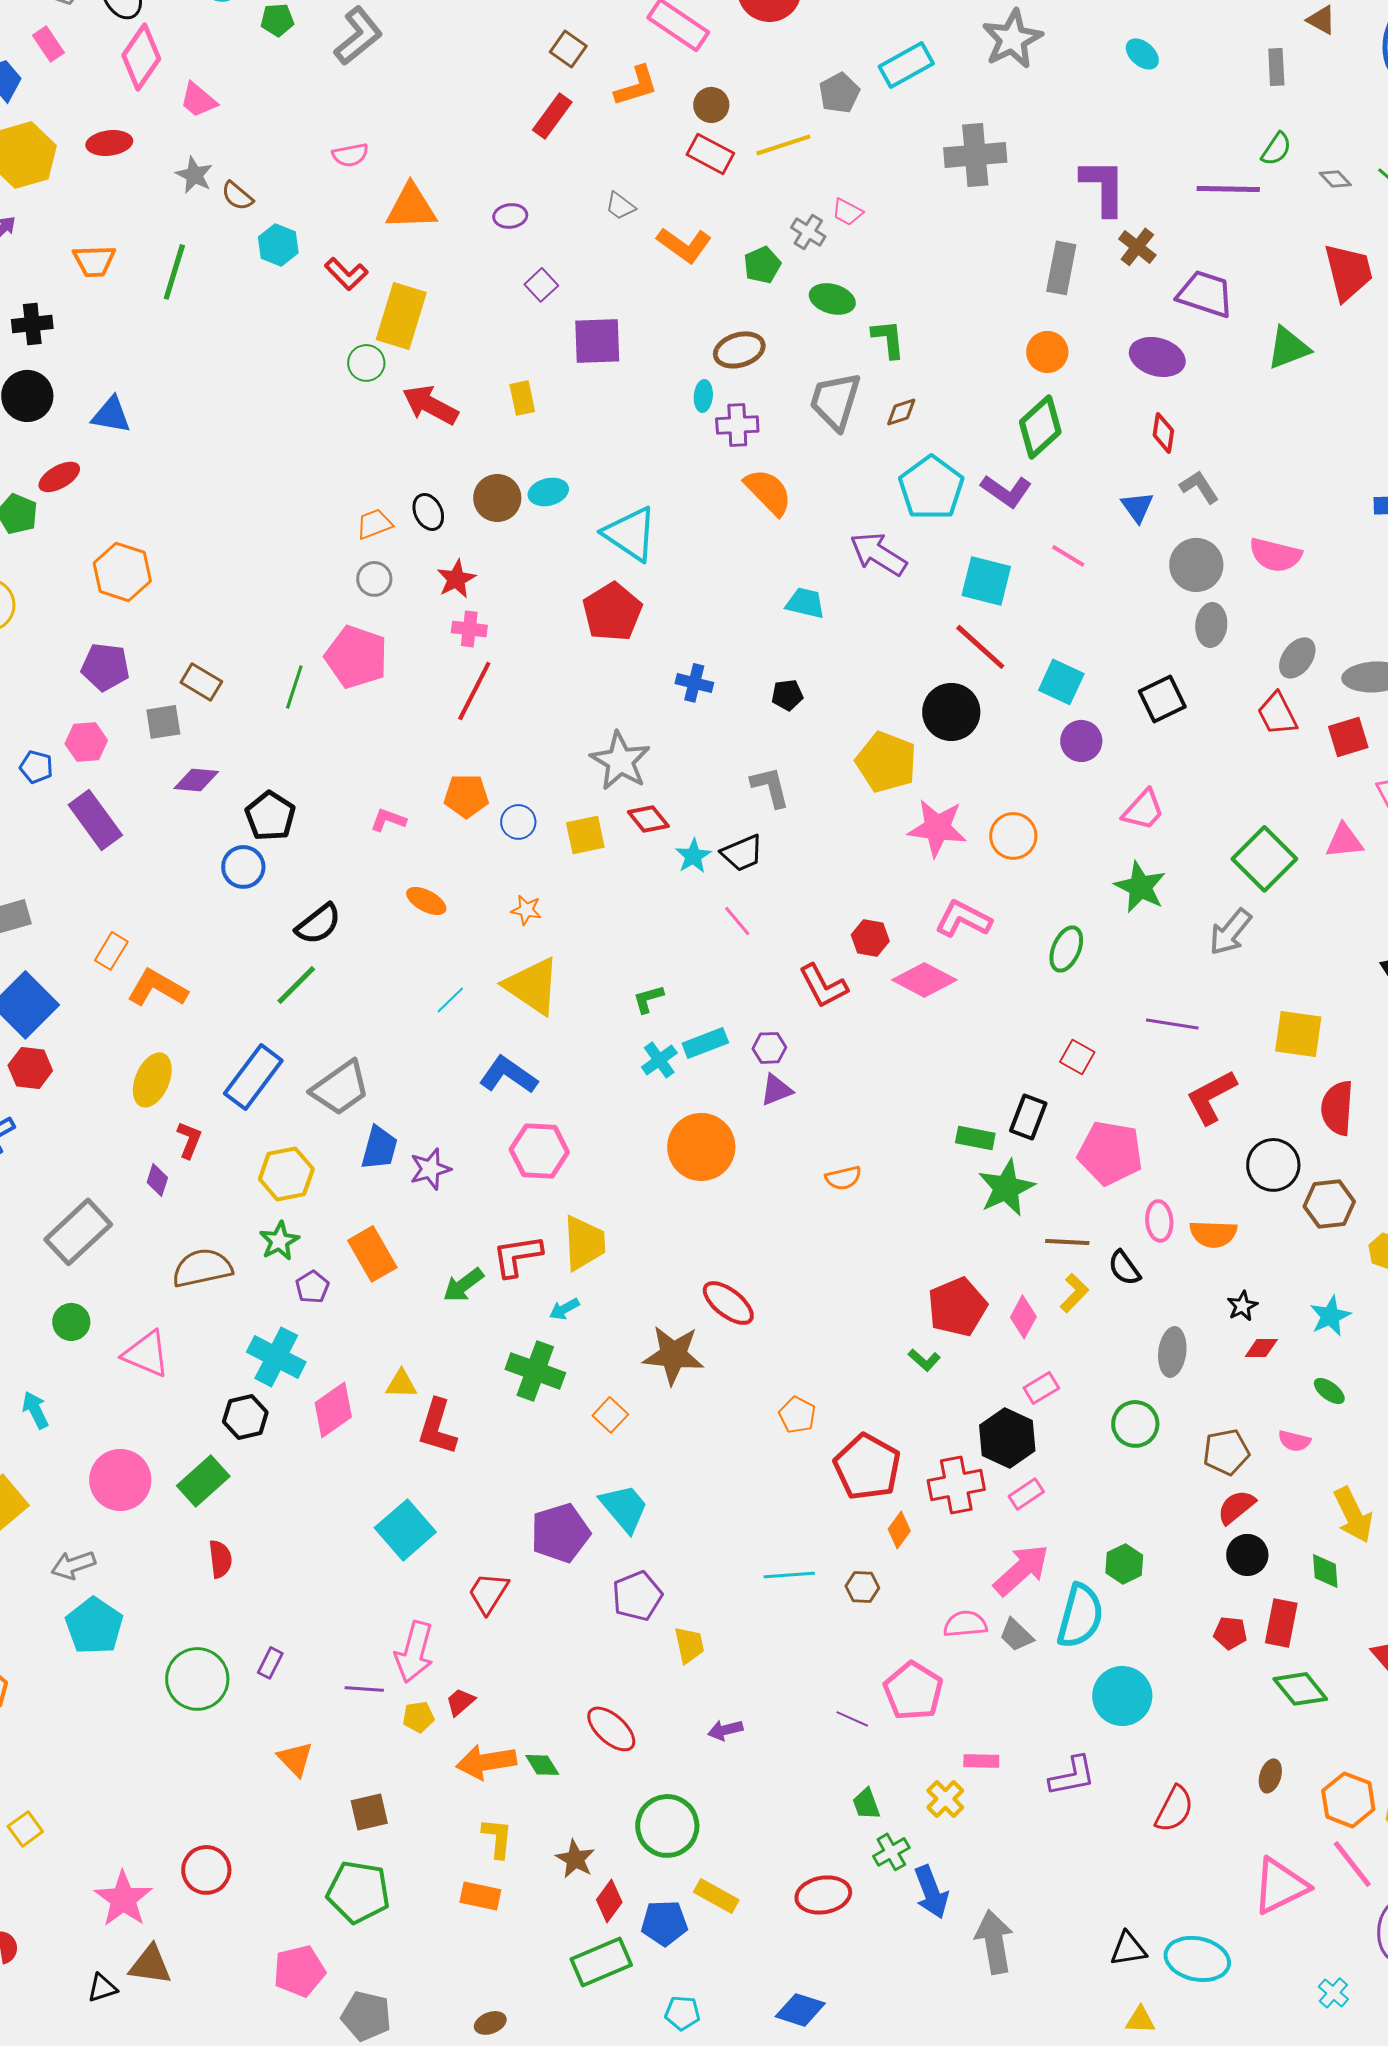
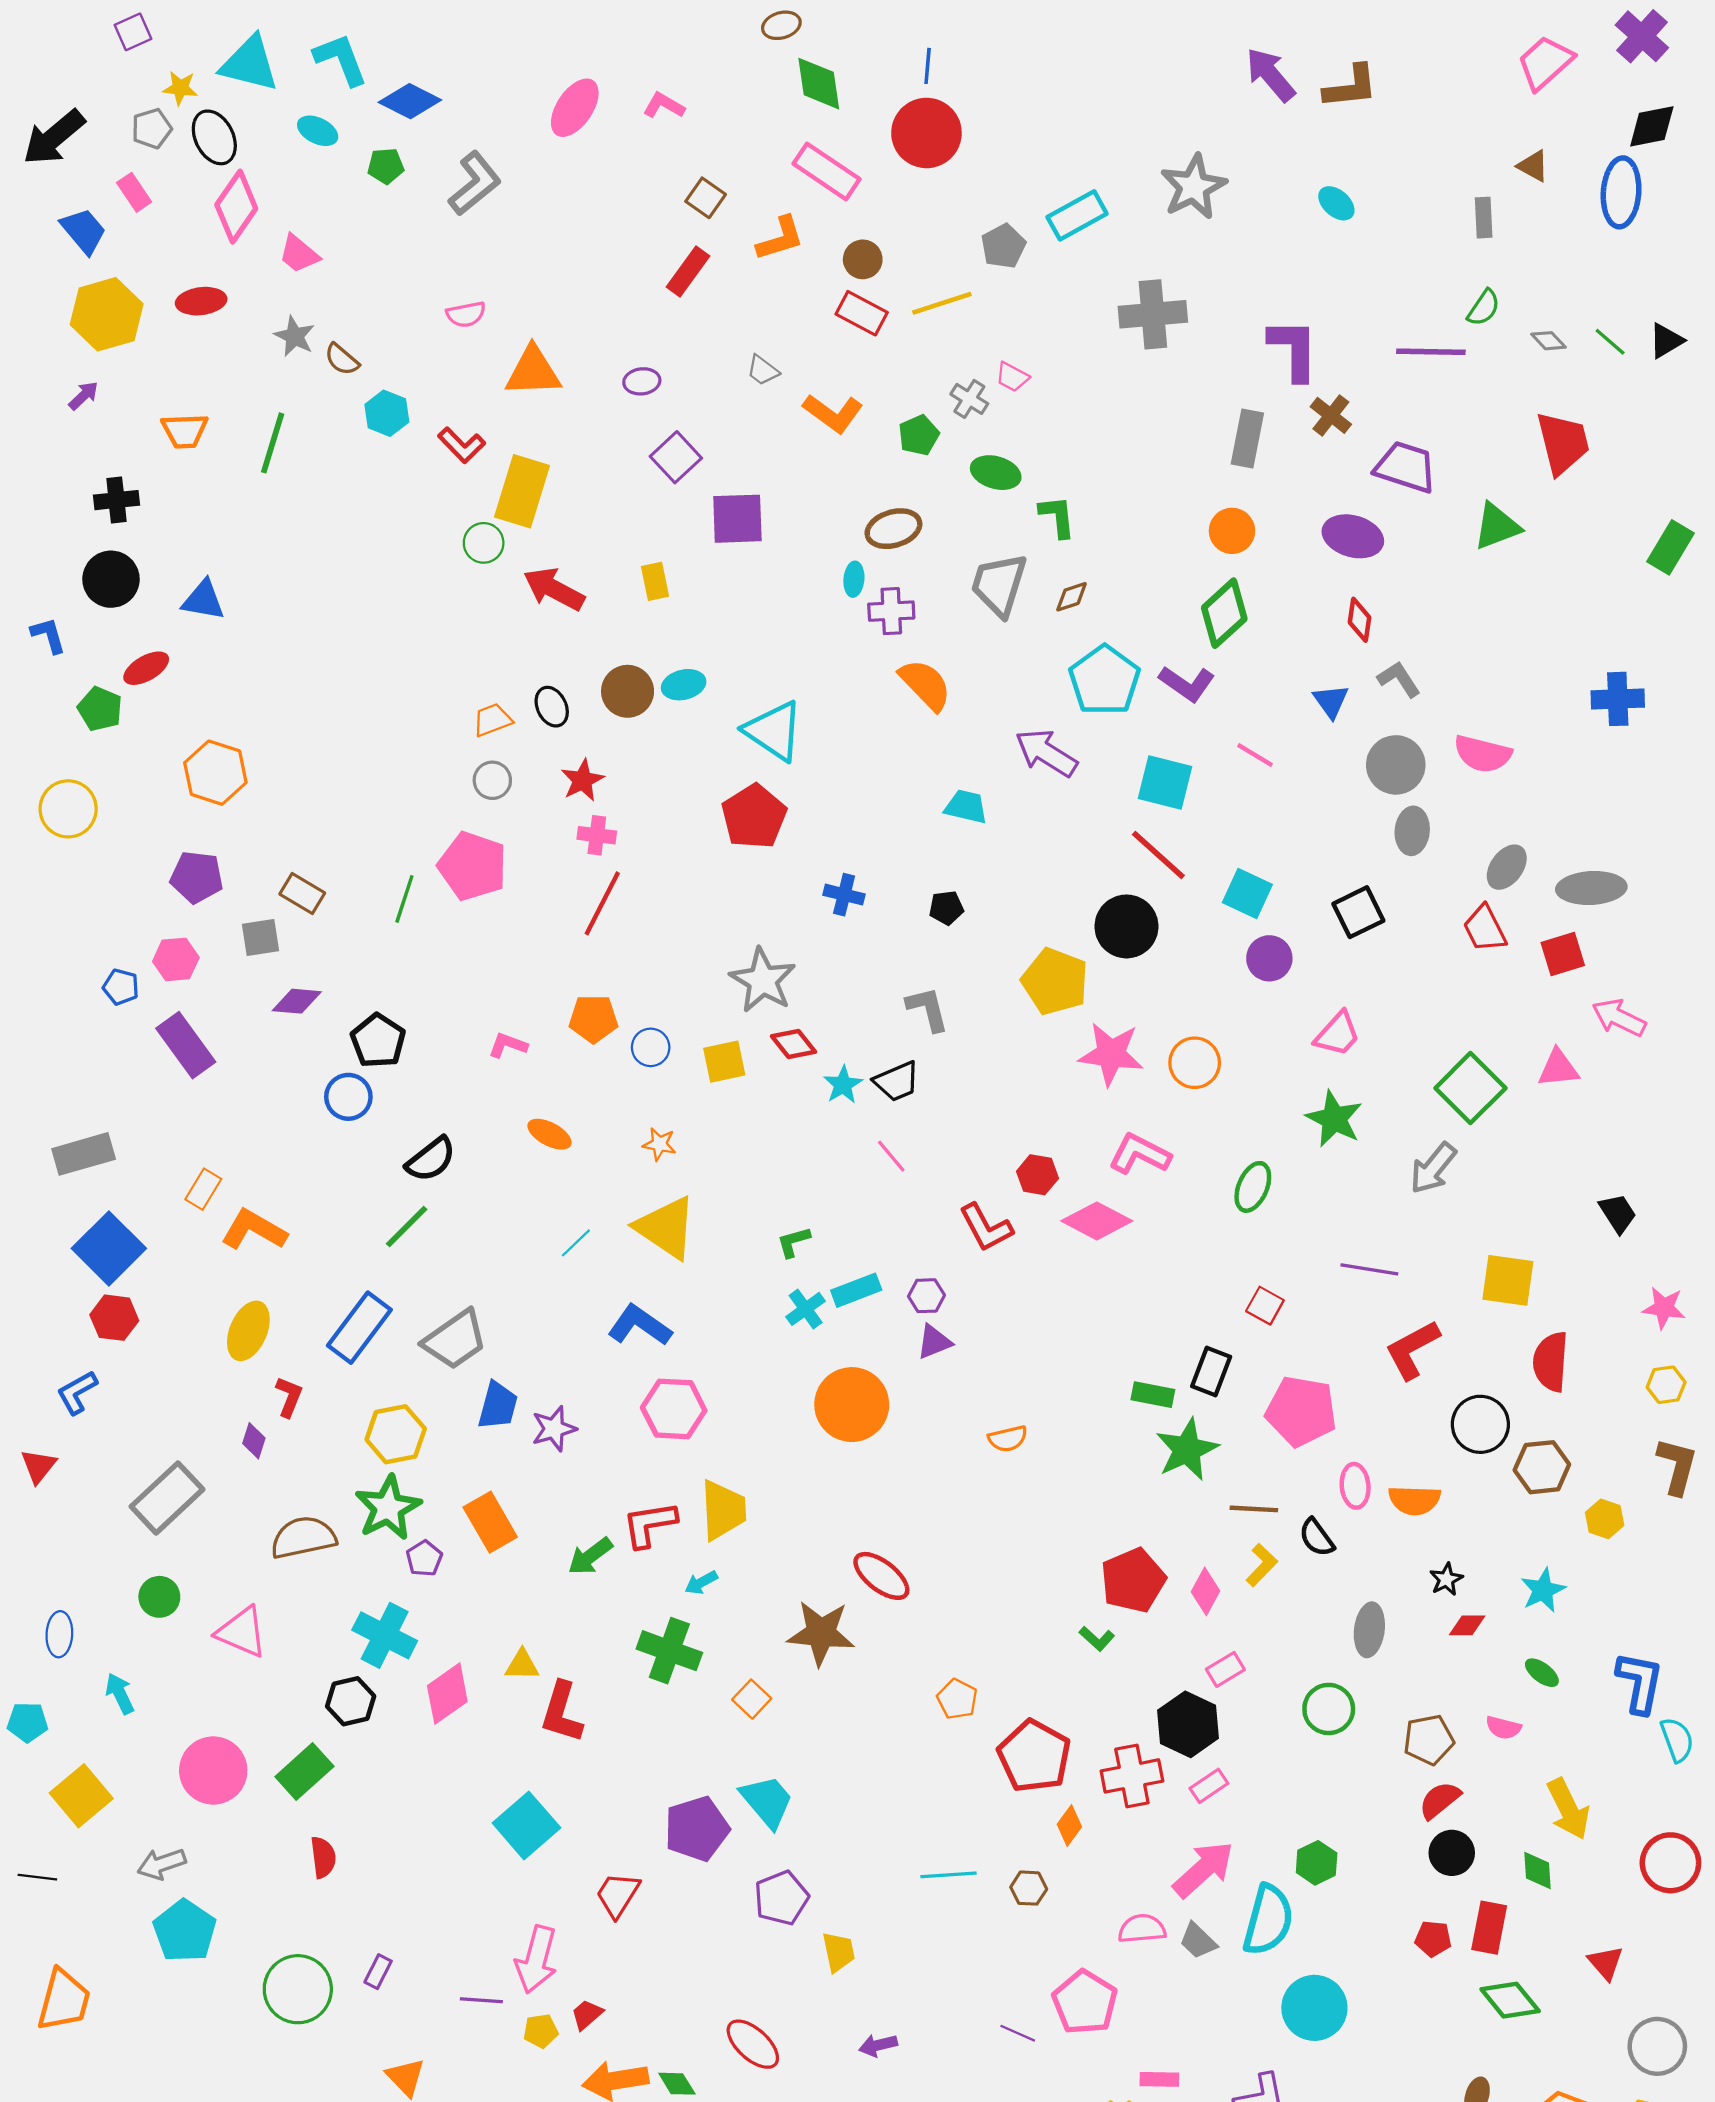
purple square: (541, 285) -> (676, 457), size x1.4
green star: (279, 1241) -> (388, 1508), size x1.5

